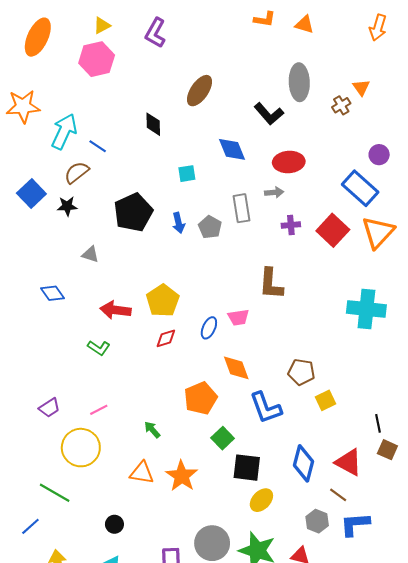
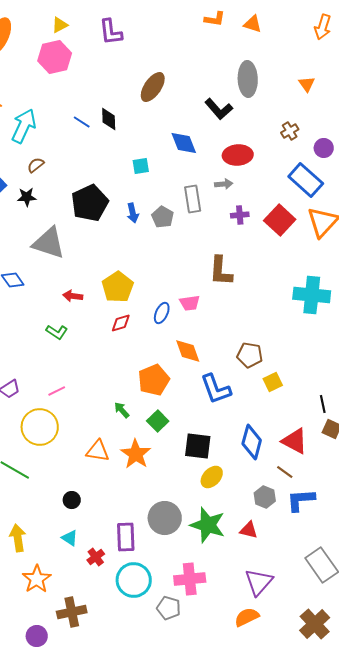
purple L-shape: (155, 33) -> (111, 32), turned -36
brown cross: (341, 105) -> (290, 131), moved
blue line: (98, 146) -> (82, 122), moved
brown semicircle: (77, 172) -> (36, 165), size x0.7
gray triangle: (90, 254) -> (49, 243), size x2.0
red arrow: (115, 310) -> (73, 296), size x0.7
green arrow: (152, 430) -> (122, 410), moved
green square: (223, 438) -> (158, 421), moved

